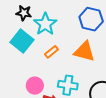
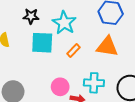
black star: (24, 13) -> (31, 16), moved
cyan square: (22, 41) -> (42, 43), turned -30

